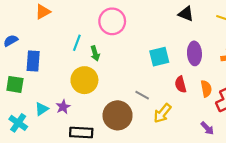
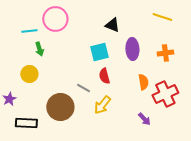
black triangle: (186, 14) -> (112, 25), moved
cyan line: (77, 43) -> (29, 31), moved, turned 63
yellow circle: (84, 80) -> (29, 74), size x0.7
red semicircle: (181, 84) -> (104, 76), moved

